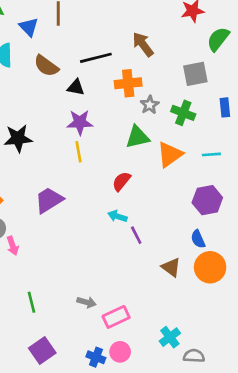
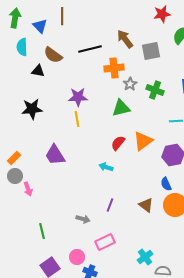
gray square: (195, 74) -> (151, 51), moved
black triangle: (76, 87) -> (38, 71), moved
orange triangle: (170, 154) -> (143, 141), moved
red semicircle: (121, 181) -> (118, 143), moved
purple trapezoid: (49, 200) -> (55, 155), turned -90
purple line: (136, 235) -> (110, 205), moved, turned 48
gray arrow: (87, 302) -> (83, 219), moved
pink circle: (120, 352) -> (77, 257), moved

